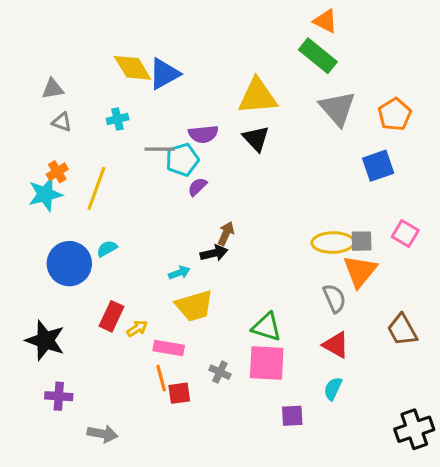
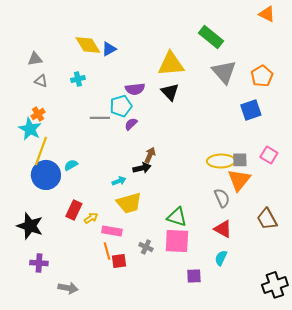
orange triangle: (325, 21) -> (267, 14), moved
blue triangle: (164, 74) -> (109, 49), size x0.7
gray line: (160, 149) -> (100, 118), moved
yellow line: (96, 188) -> (41, 151), moved
cyan star: (45, 194) -> (30, 129), turned -30

